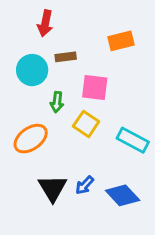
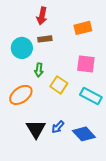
red arrow: (45, 23) -> (42, 16), moved
pink square: (95, 88) -> (86, 64), moved

